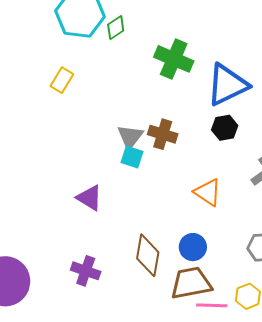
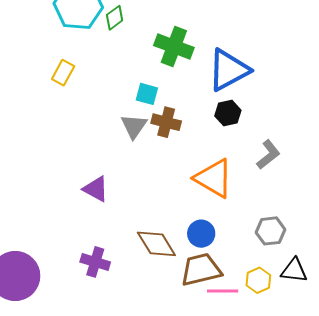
cyan square: (132, 157) -> (147, 94), moved
orange triangle: (208, 192) -> (214, 178), size x1.4
brown diamond: (148, 255) -> (156, 244), turned -39

